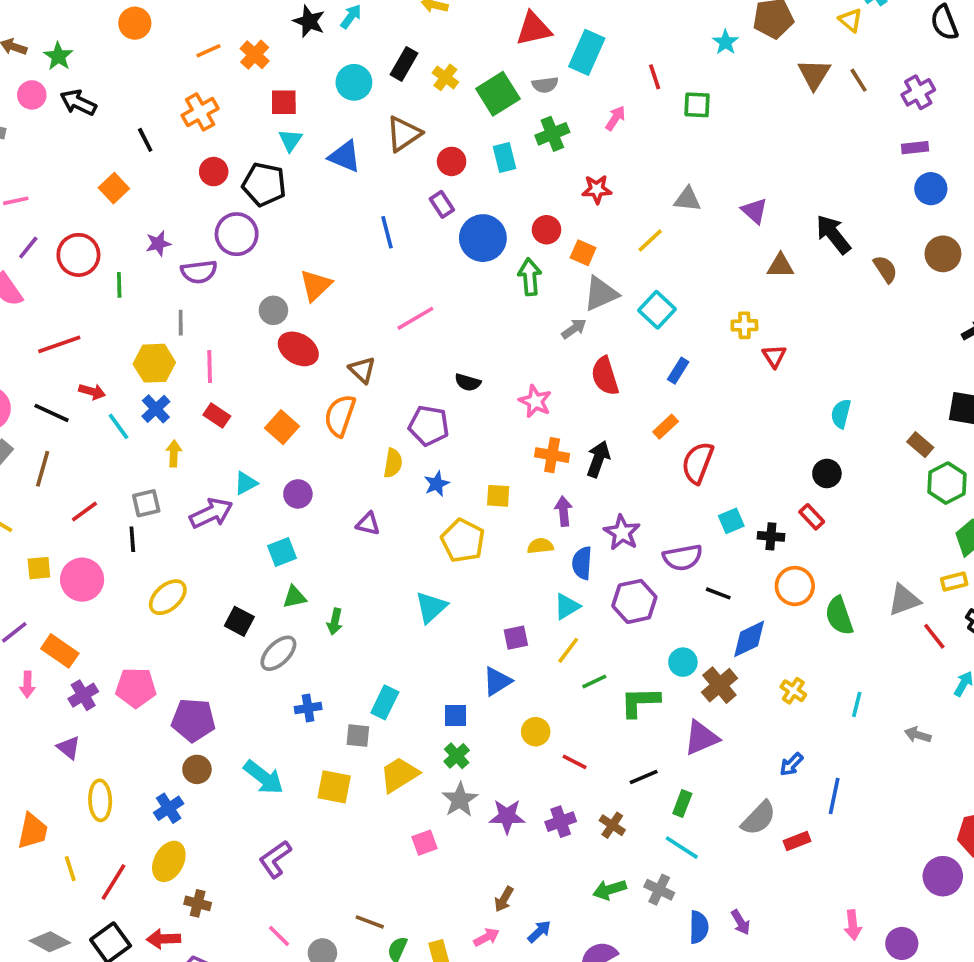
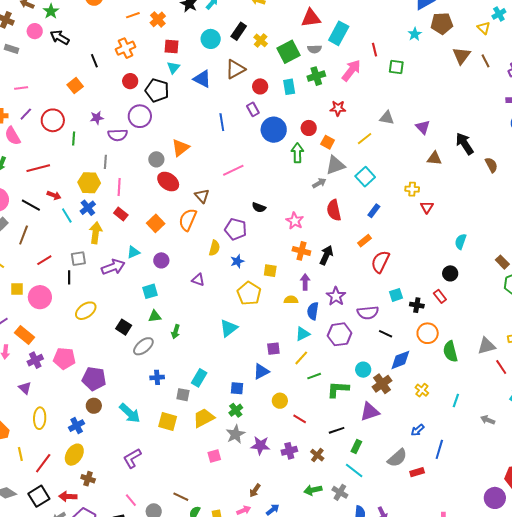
pink arrow: (615, 118) -> (351, 70), size x1.6
yellow arrow: (174, 454) -> (96, 233), size x1.5

